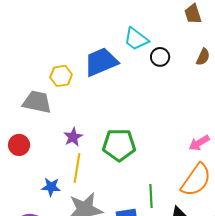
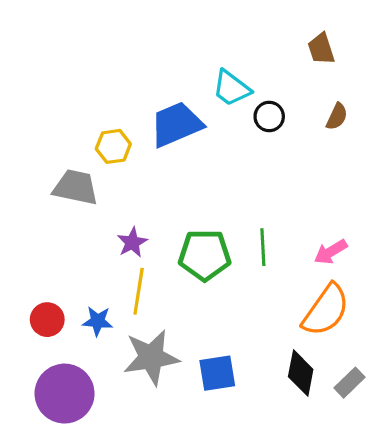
red circle: (19, 145) -> (47, 320), moved
green line: (151, 196) -> (263, 247), moved

